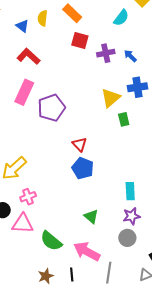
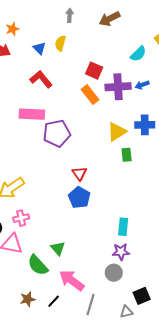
orange rectangle: (72, 13) -> (90, 95), moved
purple cross: (106, 53) -> (118, 87), size x1.4
blue arrow: (130, 56) -> (142, 85), moved, turned -72
pink rectangle: (24, 92) -> (32, 114), turned 60
green triangle: (91, 216) -> (58, 248), moved
black line: (72, 275) -> (54, 301), turned 40

